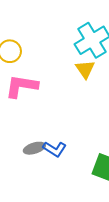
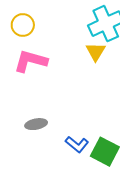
blue L-shape: (55, 149) -> (77, 144), moved

